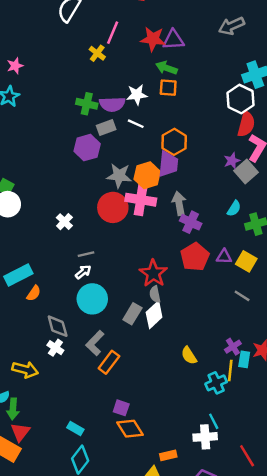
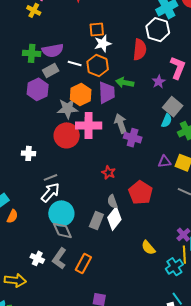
green arrow: (166, 68) -> (125, 83), moved
white star: (137, 95) -> (103, 44), moved
red semicircle: (246, 124) -> (140, 50), moved
orange hexagon: (174, 142) -> (98, 66), moved
gray square: (246, 171) -> (173, 107), moved
orange hexagon: (147, 175) -> (81, 95), moved
white cross: (64, 222) -> (29, 153), turned -32
red pentagon: (195, 257) -> (140, 193), moved
white arrow: (83, 272) -> (50, 192), size x1.5
red star: (153, 273) -> (108, 173), moved, size x0.6
gray diamond: (58, 326) -> (62, 230), moved
gray L-shape: (95, 343) -> (59, 258), moved

